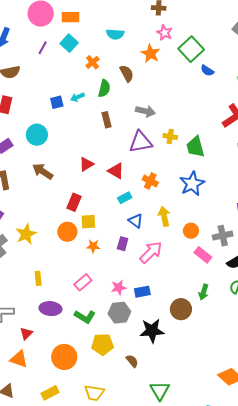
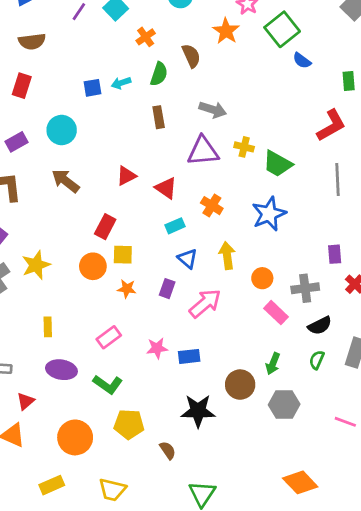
green trapezoid: (195, 147) -> (277, 164), turned -50
gray hexagon: (119, 313) -> (284, 405), moved

